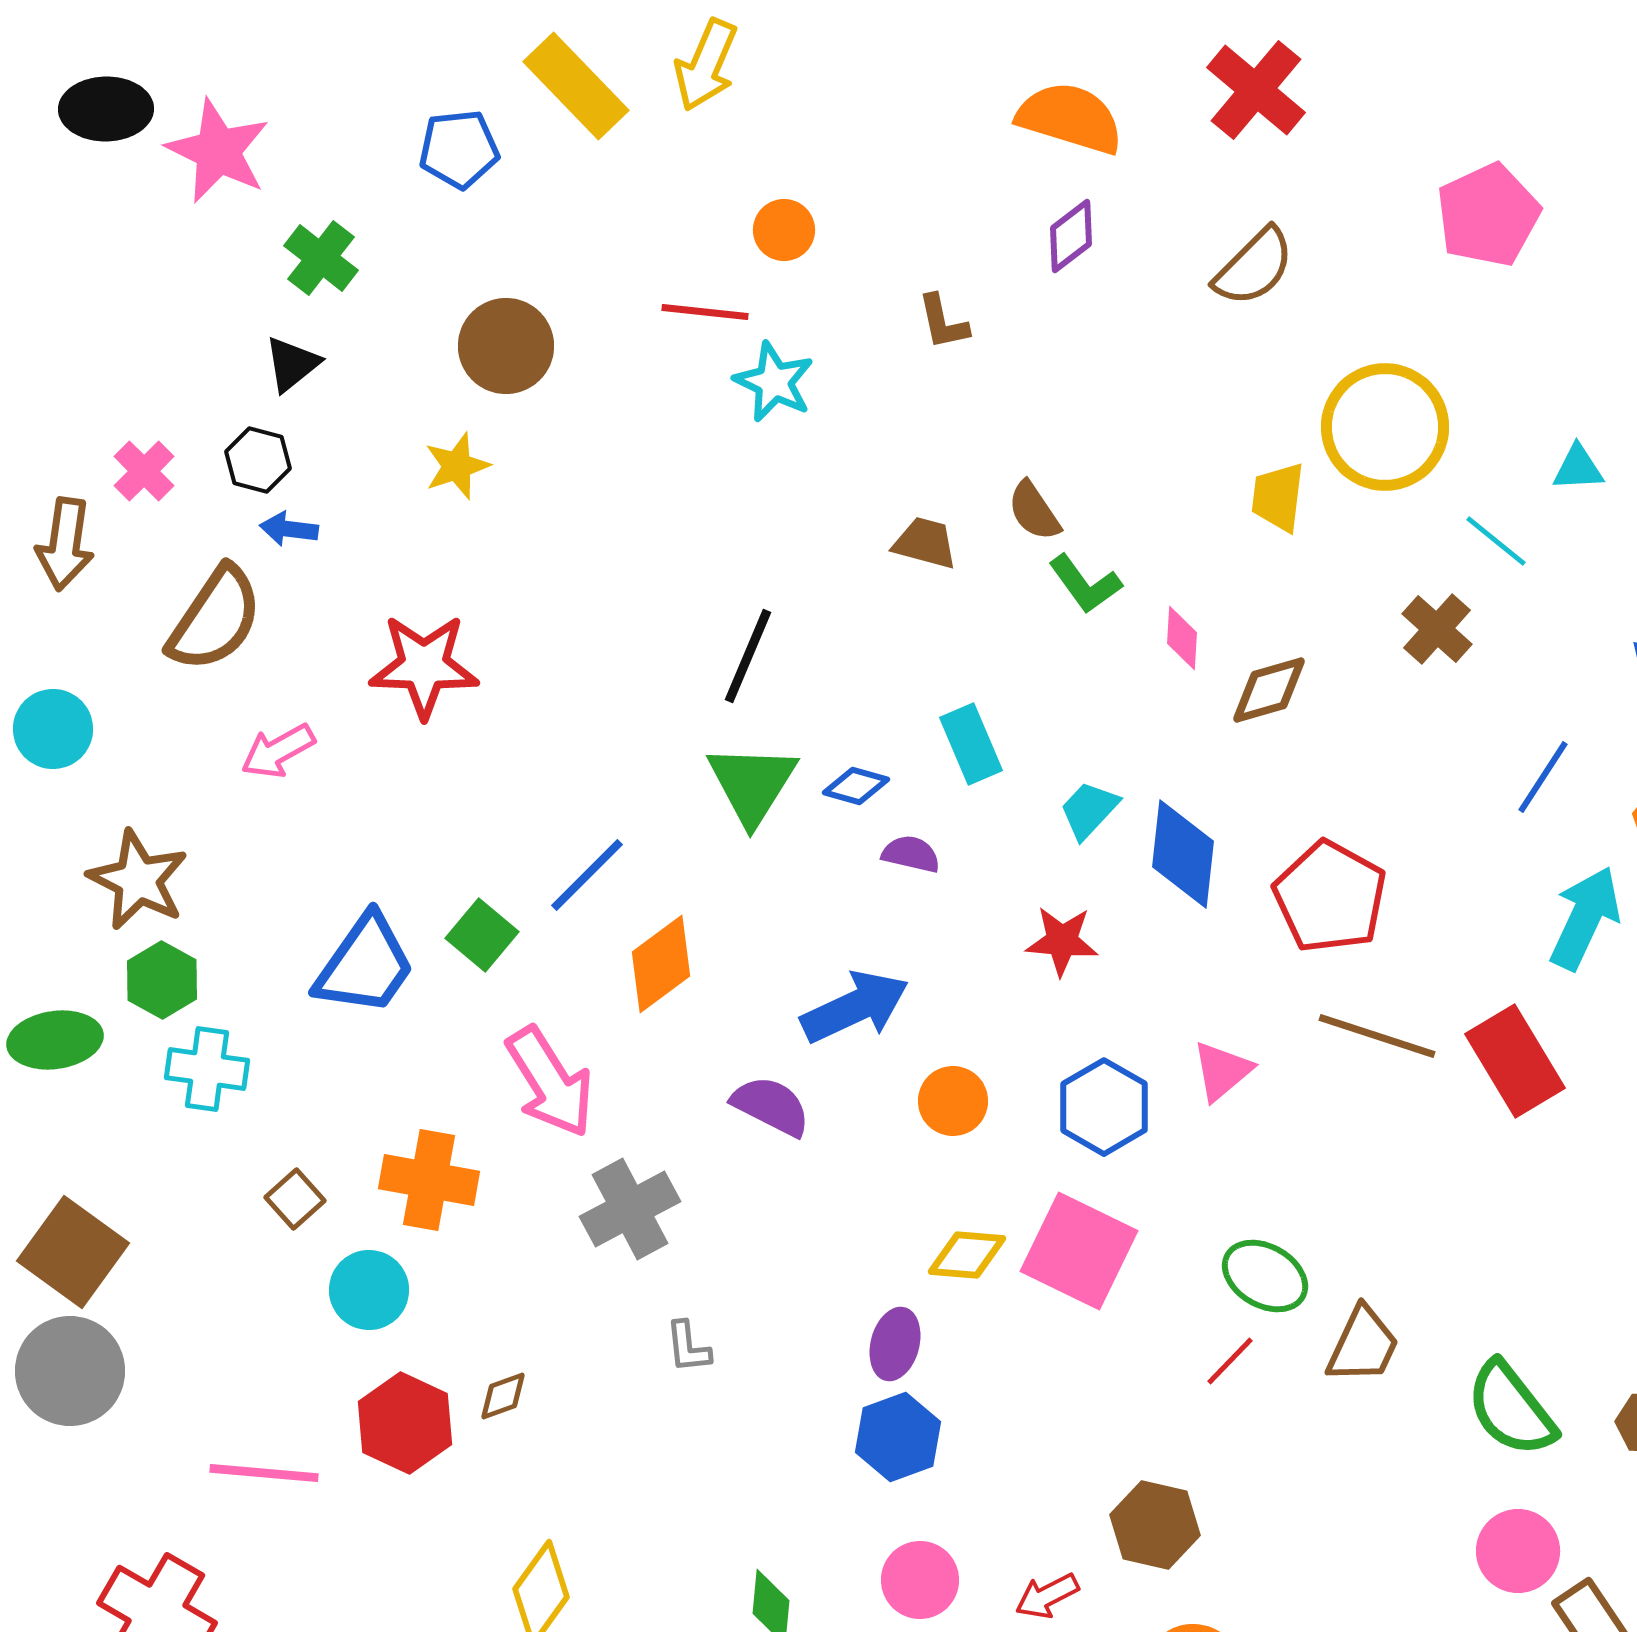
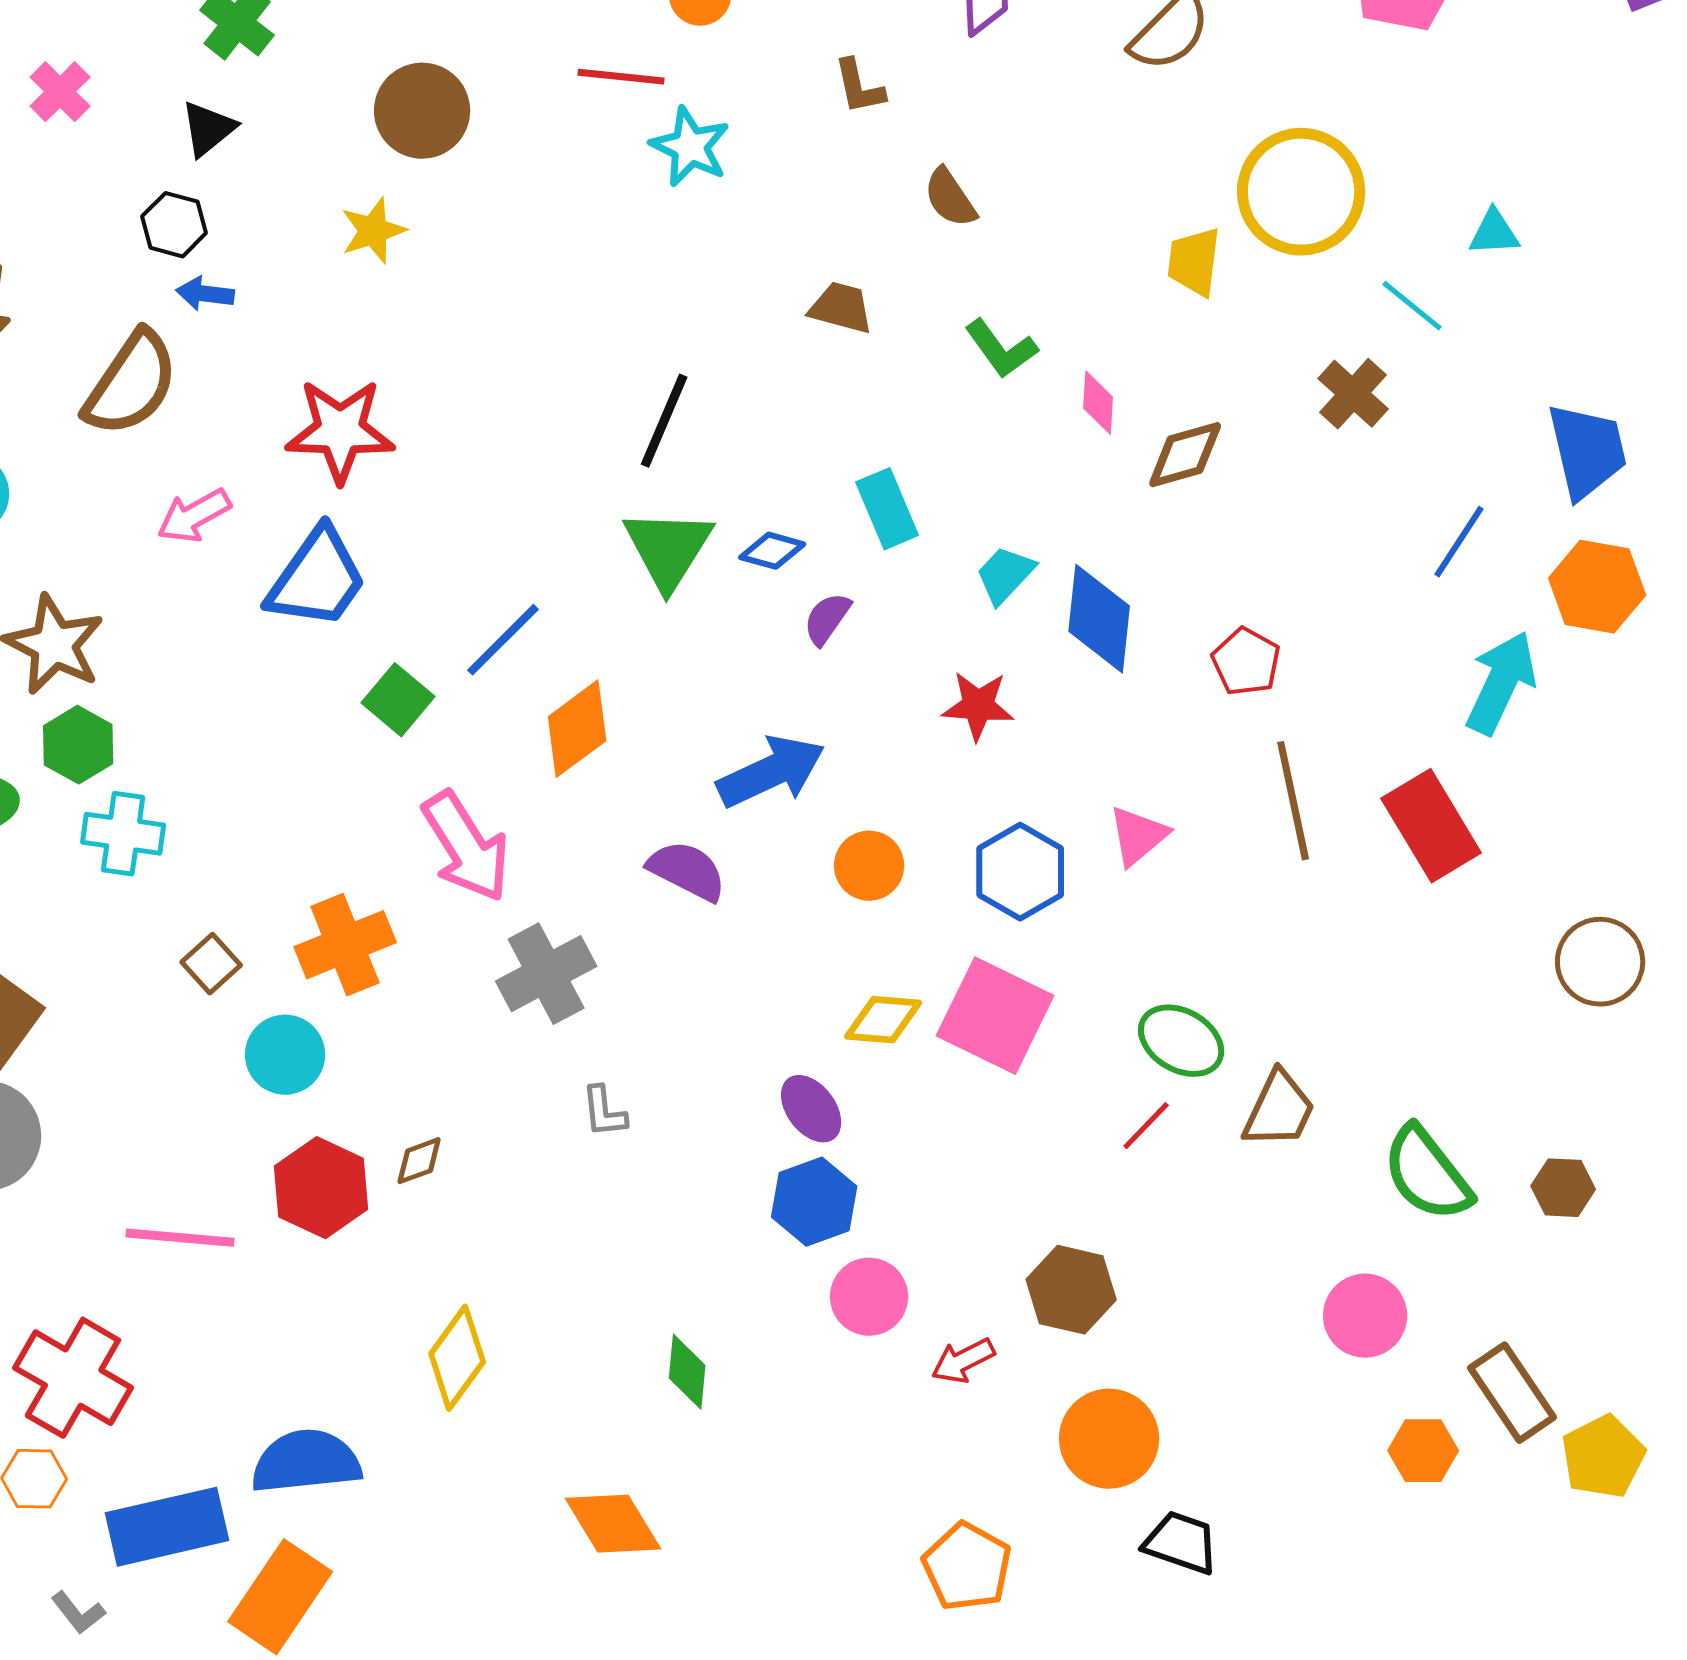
pink cross: (144, 471) -> (60, 92), moved
brown semicircle: (1034, 511) -> (950, 198), moved
purple semicircle: (911, 854) -> (827, 619), turned -68
red pentagon: (1330, 897) -> (1246, 662), size x0.6
blue trapezoid: (365, 965) -> (317, 579), moved
brown line: (1377, 1036) -> (1293, 801), turned 60
orange cross: (429, 1180) -> (345, 945), turned -32
purple ellipse: (895, 1344) -> (811, 1109), turned -52
pink circle: (1518, 1551) -> (1365, 1316), moved
pink circle: (920, 1580) -> (869, 1297), moved

